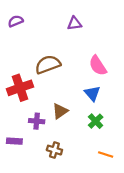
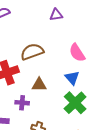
brown triangle: (60, 111) -> (39, 85), moved, turned 35
green cross: (96, 121) -> (75, 103), size x1.6

